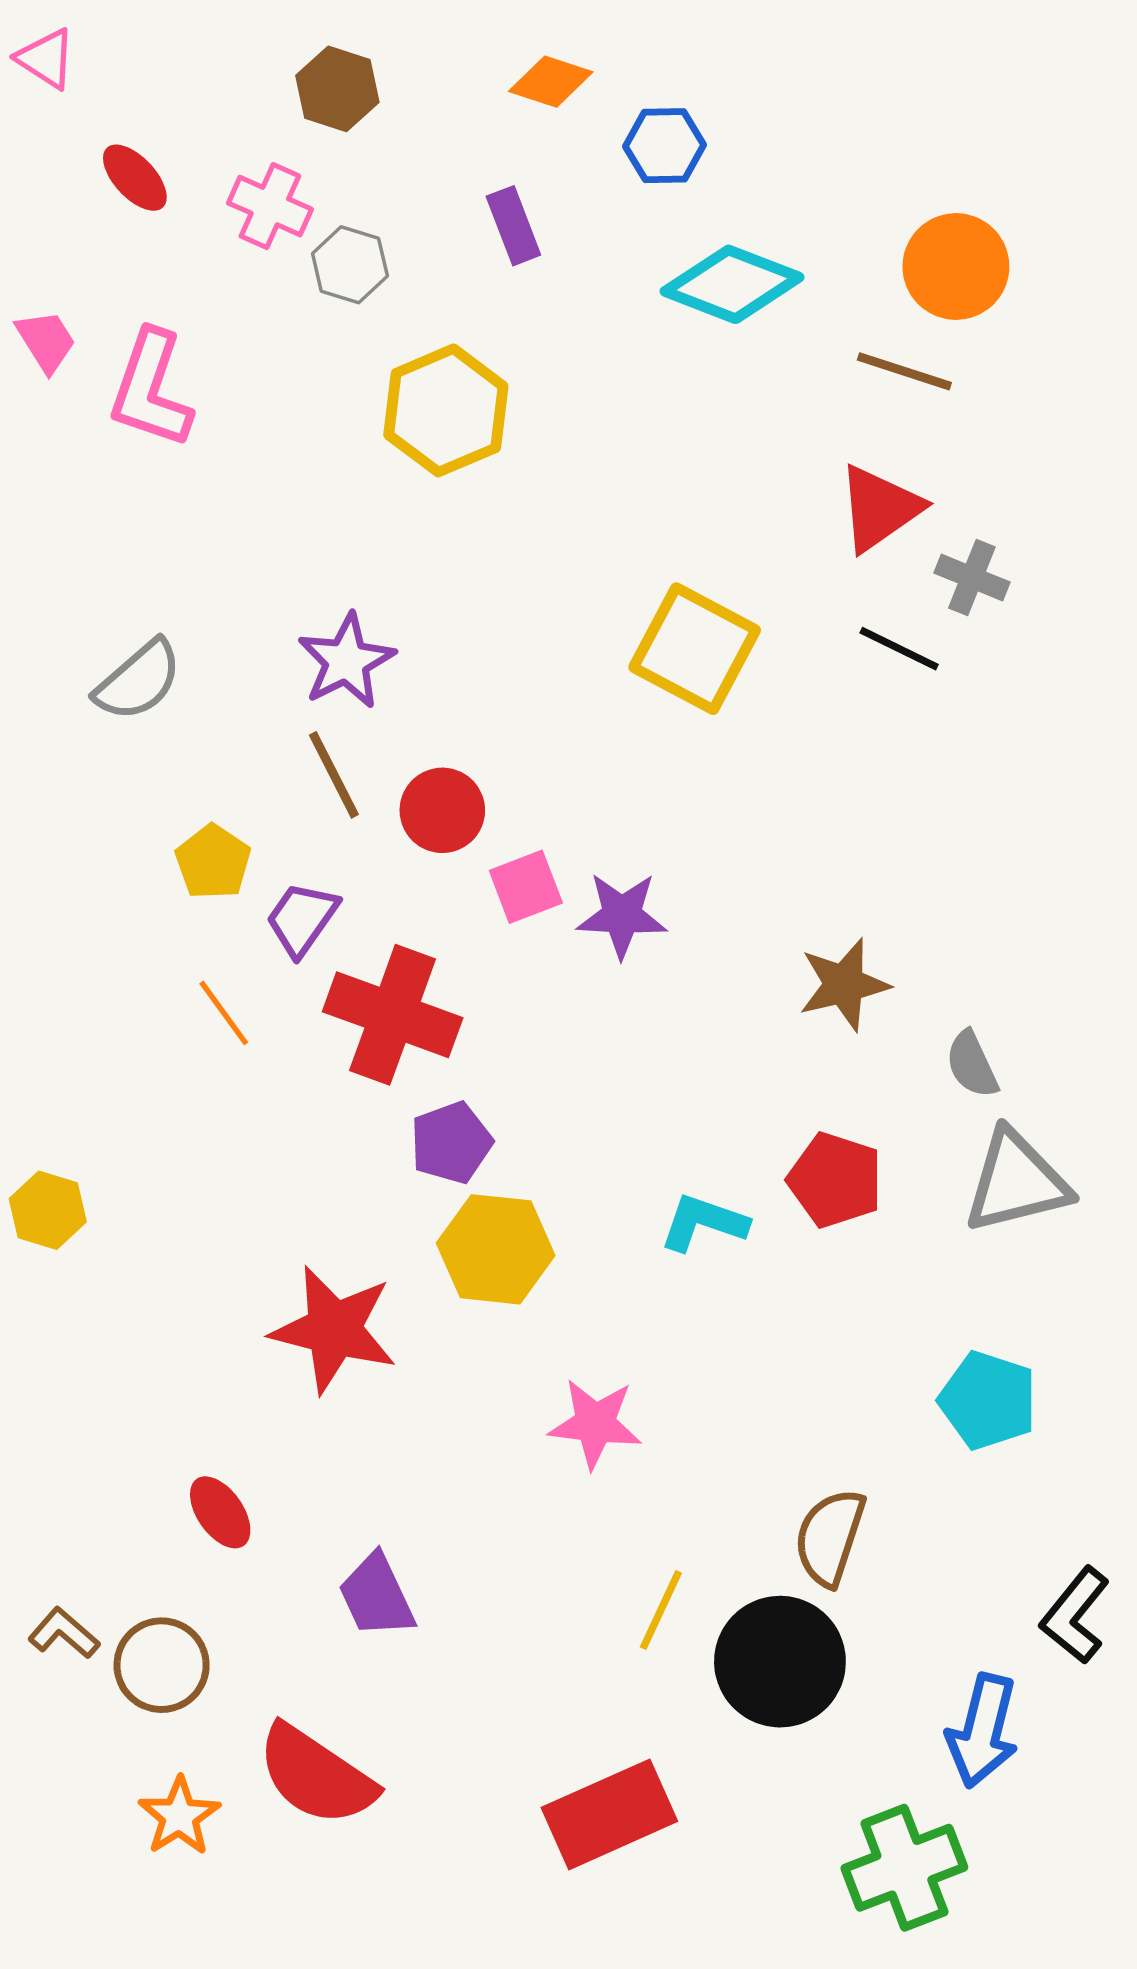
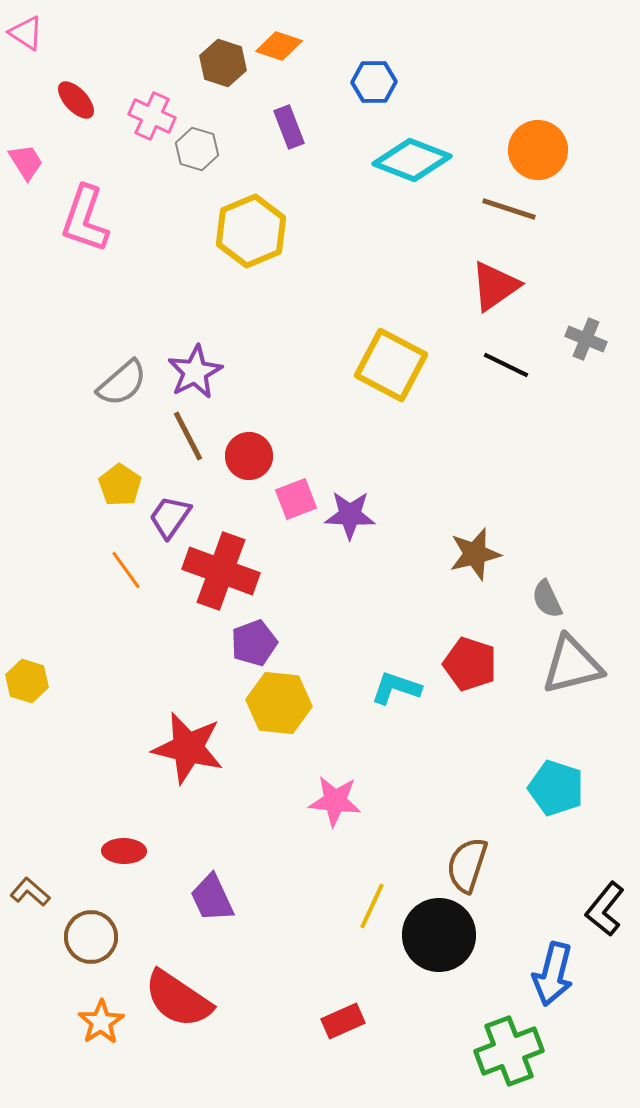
orange diamond: (551, 82) -> (279, 46), moved
brown hexagon: (337, 89) -> (223, 63), moved
pink trapezoid: (46, 341) -> (26, 162), moved
gray cross: (972, 578) -> (586, 339), moved
gray semicircle: (138, 681) -> (122, 383), moved
red ellipse: (220, 1512) -> (124, 851), turned -54
brown L-shape: (64, 1633) -> (30, 892), moved
red rectangle: (609, 1814) -> (343, 1021), size x0.6

